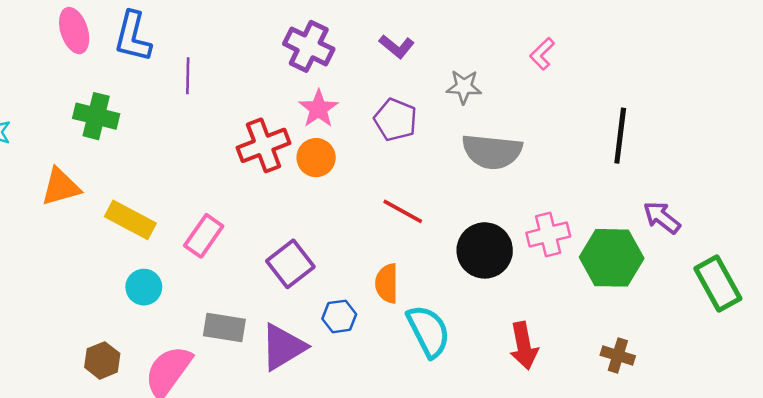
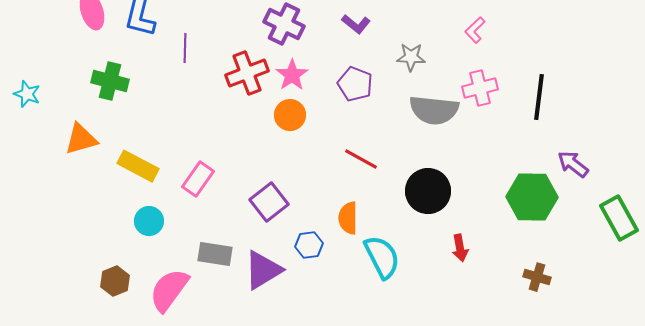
red cross: (264, 145) -> (247, 73), moved
pink cross: (548, 235) -> (480, 88), moved
red arrow: (524, 346) -> (460, 248), moved, size x0.7

